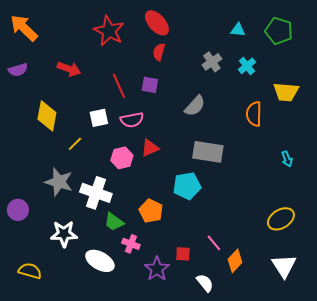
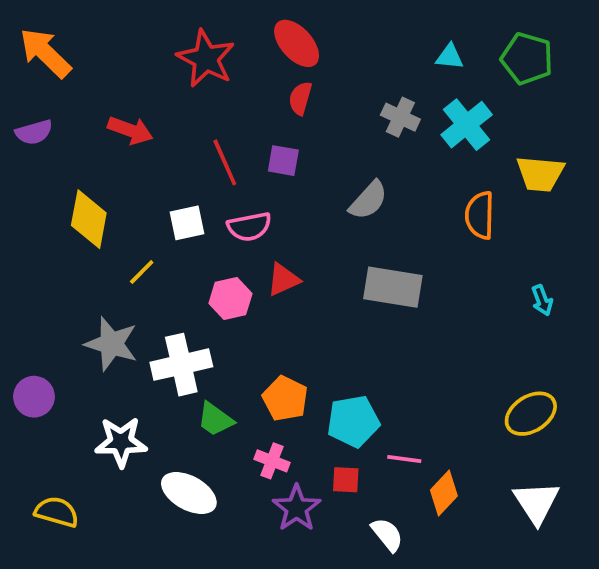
gray cross: (212, 62) -> (400, 117), turned -30
cyan cross: (247, 66) -> (467, 125), size x1.5
cyan pentagon: (187, 186) -> (353, 421), moved
white cross: (96, 193) -> (181, 365), turned -32
pink line: (214, 243) -> (404, 459), turned -42
pink cross: (131, 244) -> (272, 461), moved

